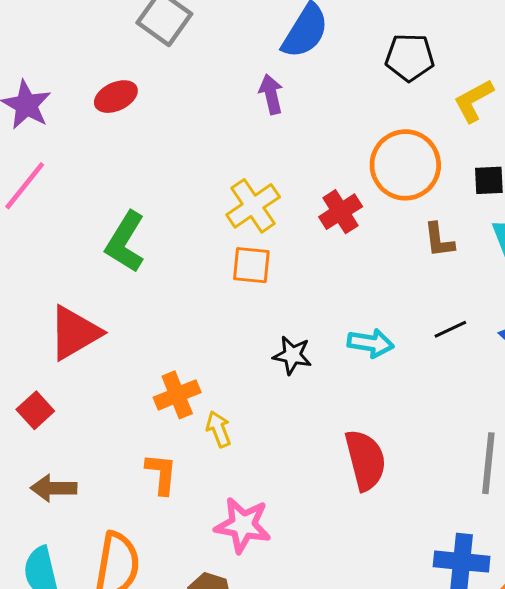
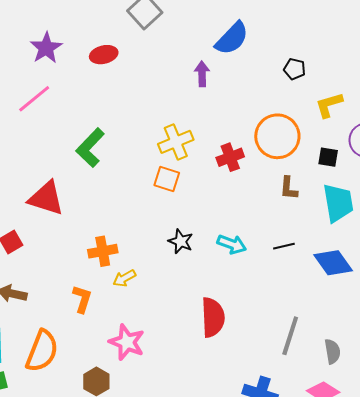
black pentagon: (410, 57) -> (294, 69), size x0.7
red triangle: (75, 333) -> (46, 198), turned 36
yellow arrow: (219, 429) -> (124, 278), turned -110

